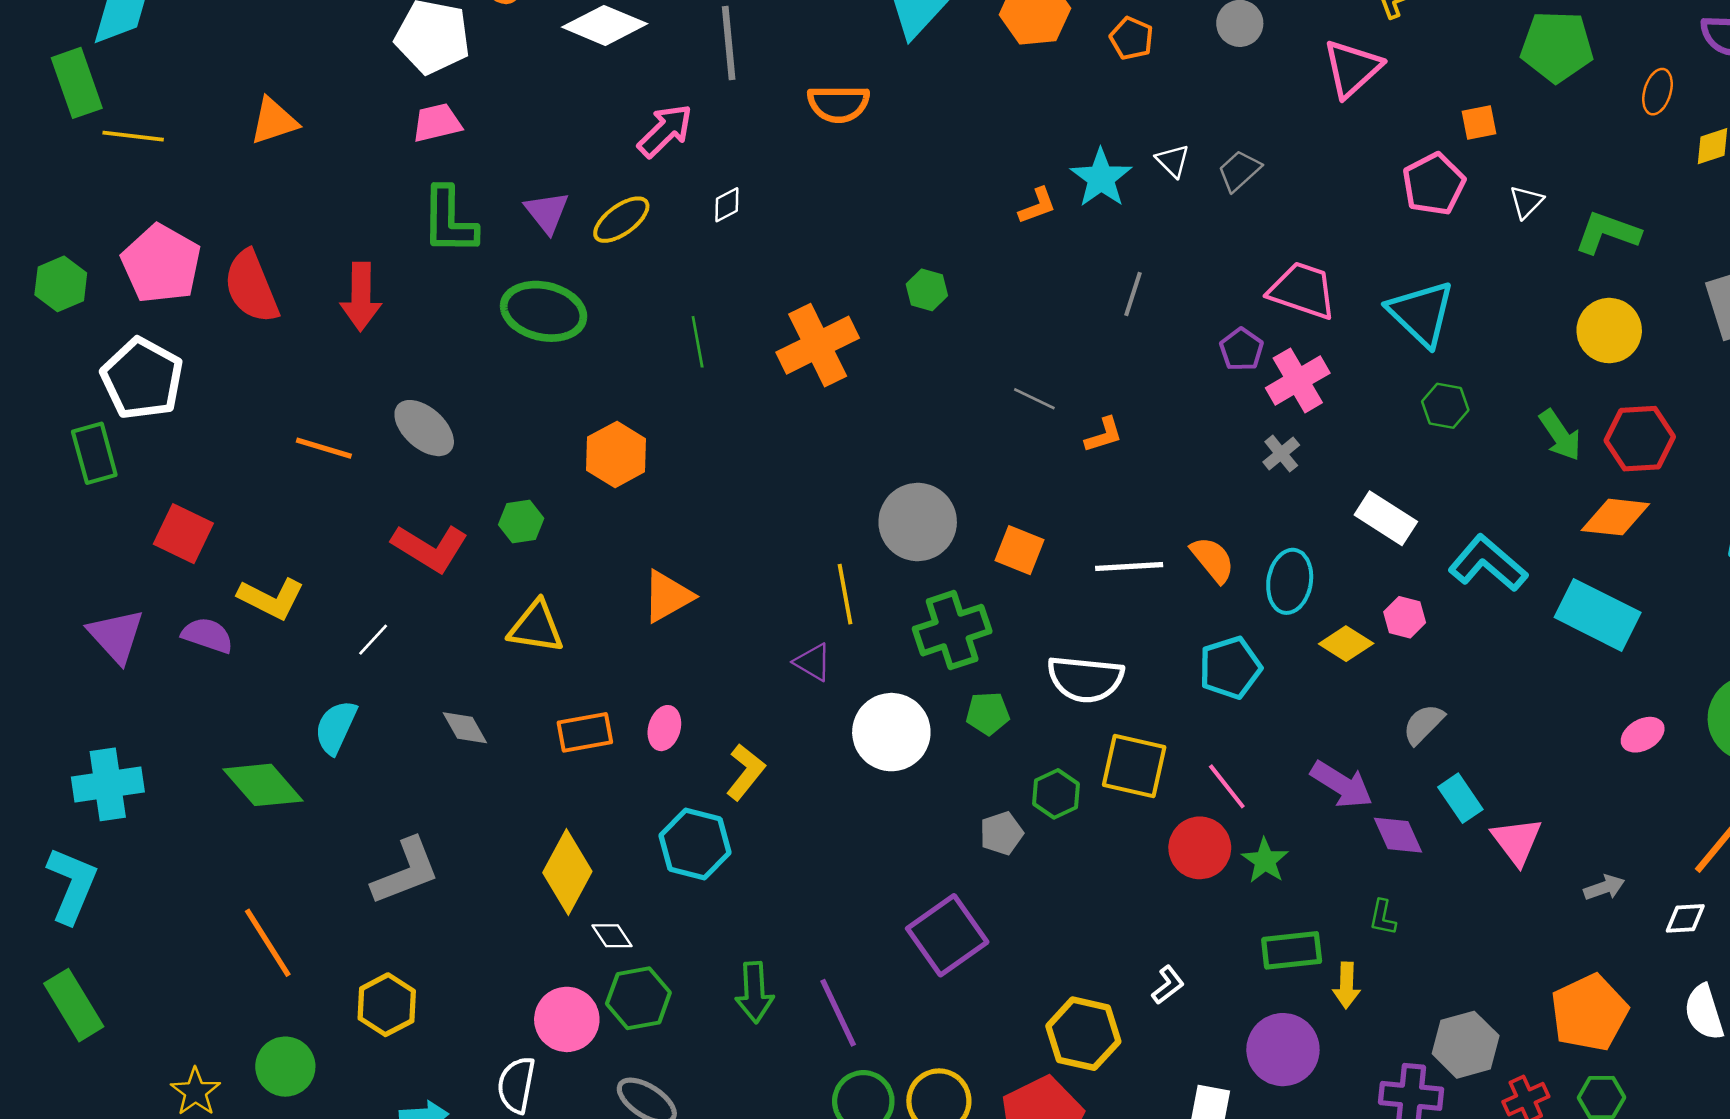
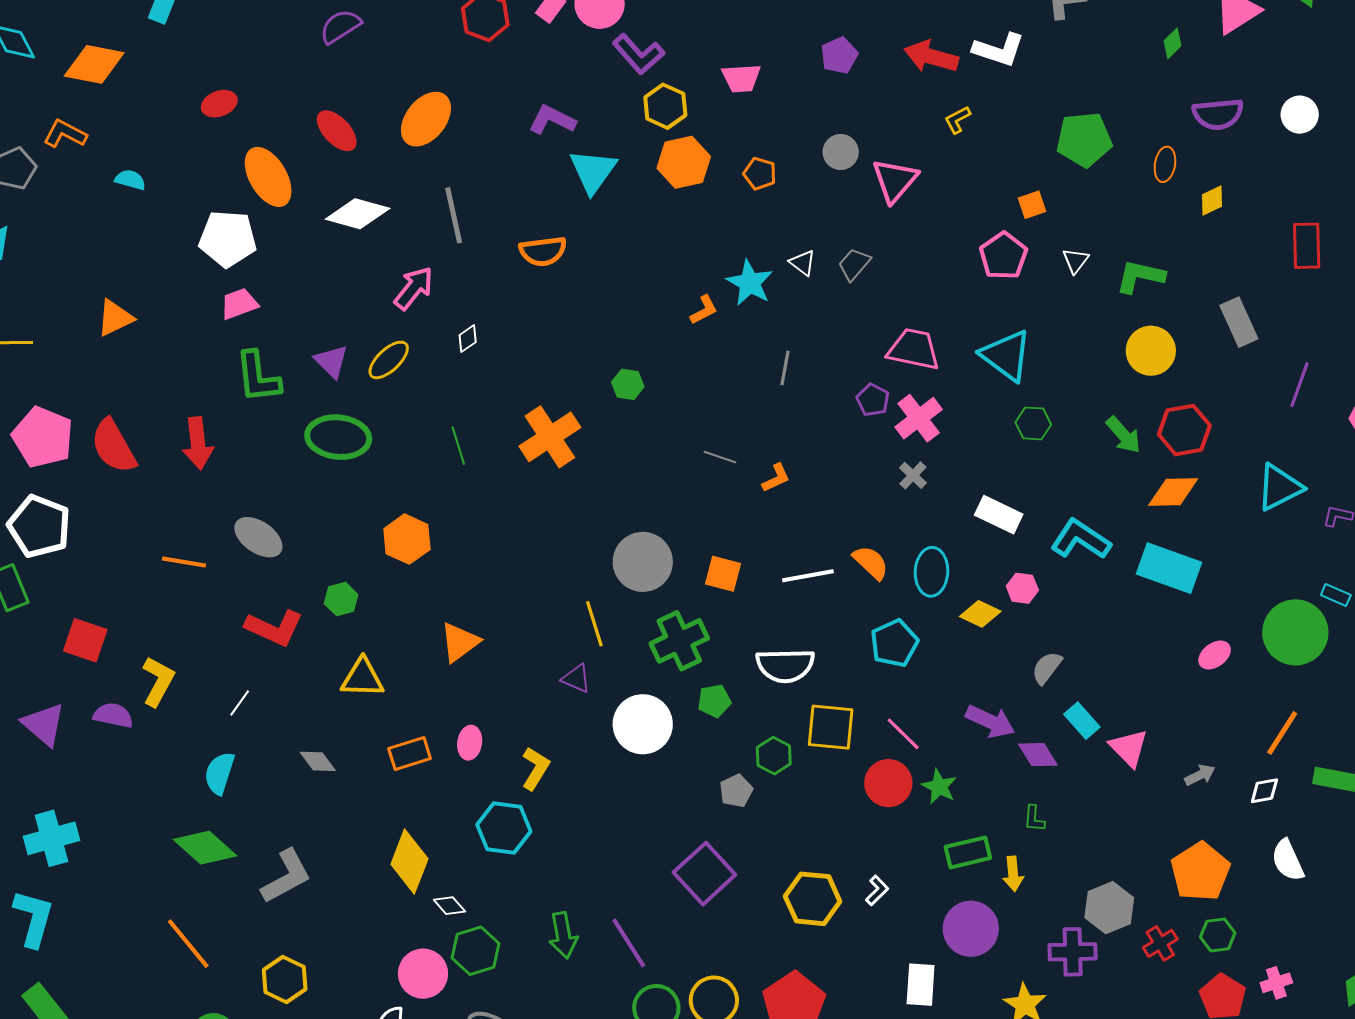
pink triangle: (1352, 68) -> (895, 180), moved
yellow L-shape: (271, 598) -> (158, 681), turned -81
green diamond: (263, 785) -> (205, 848), moved
yellow hexagon: (1083, 1034) -> (813, 899), moved

